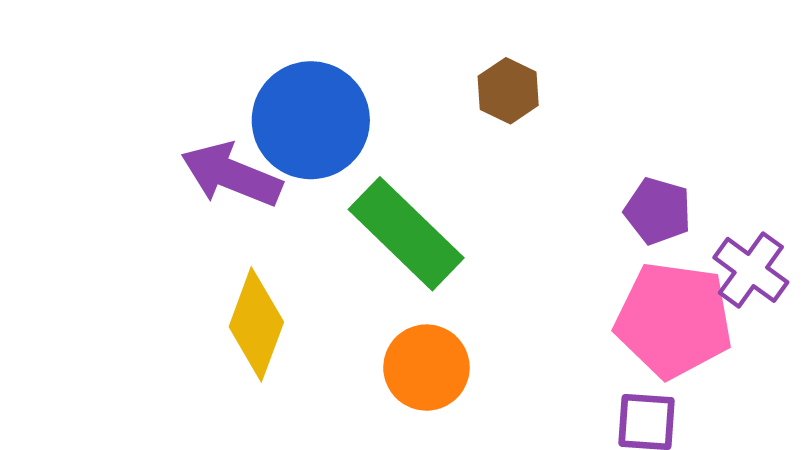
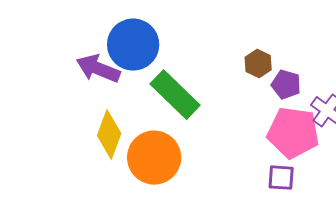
brown hexagon: (508, 91) -> (258, 64), moved
orange circle: (426, 368) -> (154, 158), moved, size x1.4

